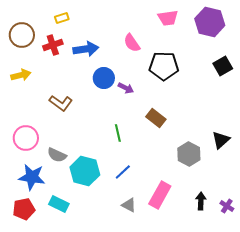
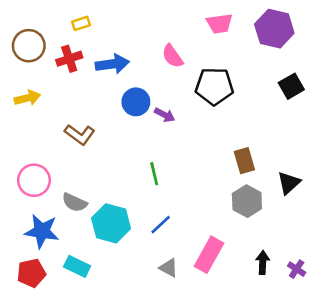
brown rectangle: (156, 118) -> (244, 161), moved, turned 36

